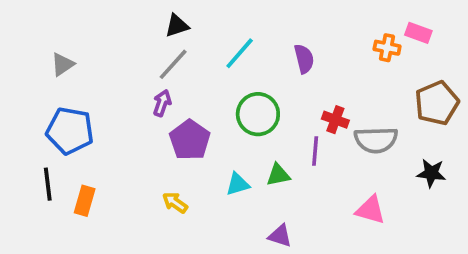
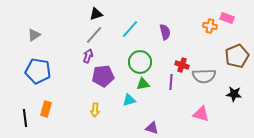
purple pentagon: (190, 140) -> (103, 76), turned 30
green triangle: (278, 175) -> (143, 84), moved
black line: (48, 184) -> (25, 118), moved
yellow arrow: (175, 203) -> (95, 110), turned -120

